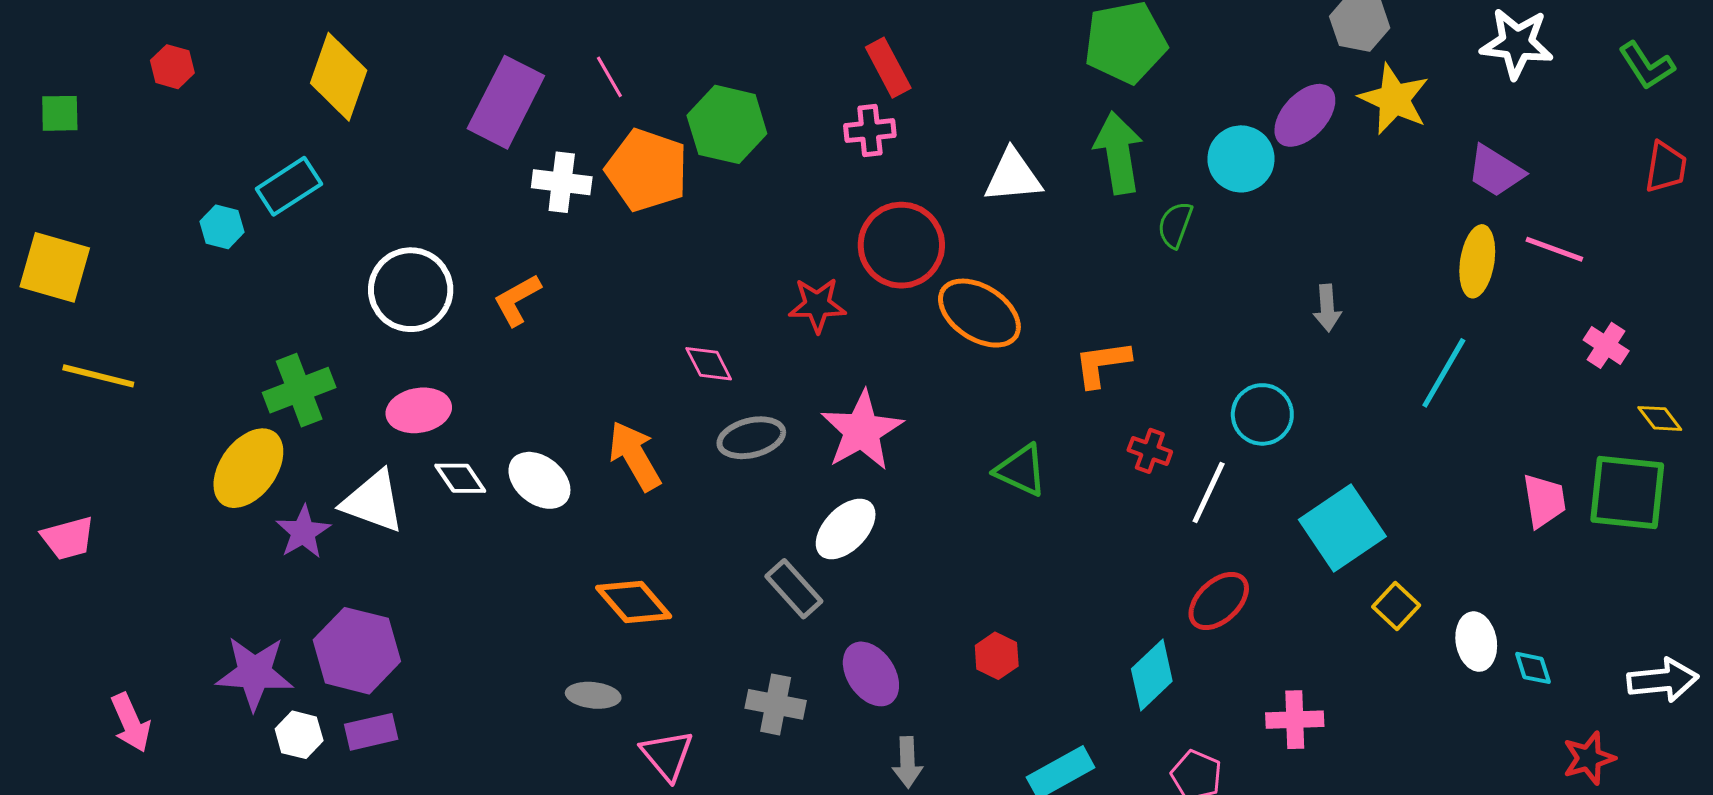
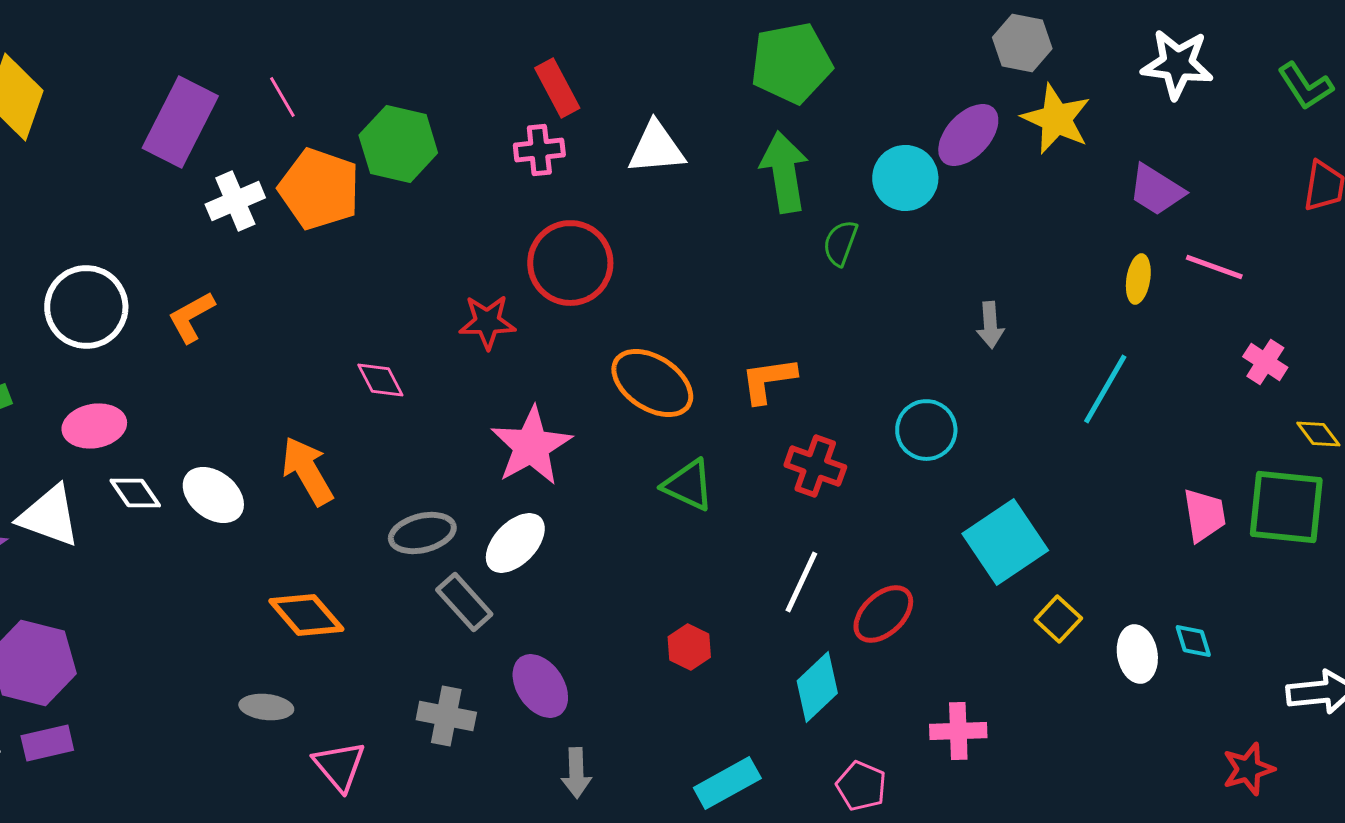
white triangle: (1013, 176) -> (656, 148), moved
white cross: (562, 182) -> (235, 201), turned -30
yellow ellipse: (1477, 261) -> (1138, 279), size x0.7
orange ellipse: (979, 313) -> (652, 383), moved
gray ellipse: (751, 438) -> (422, 533), moved
red cross: (1150, 451) -> (815, 466), size x1.4
white line: (1209, 492) -> (801, 582), moved
red hexagon: (997, 656) -> (689, 647), moved
cyan diamond: (1533, 668) -> (1193, 641), moved

